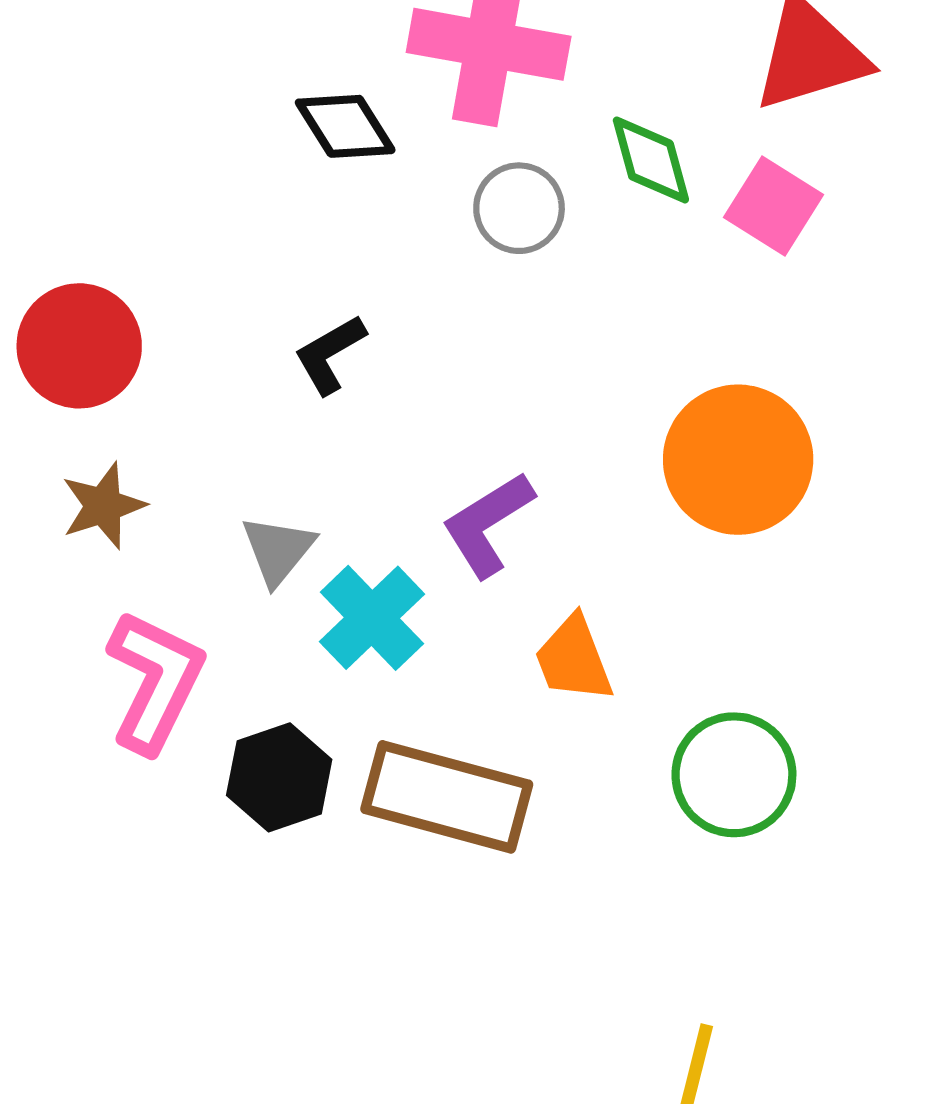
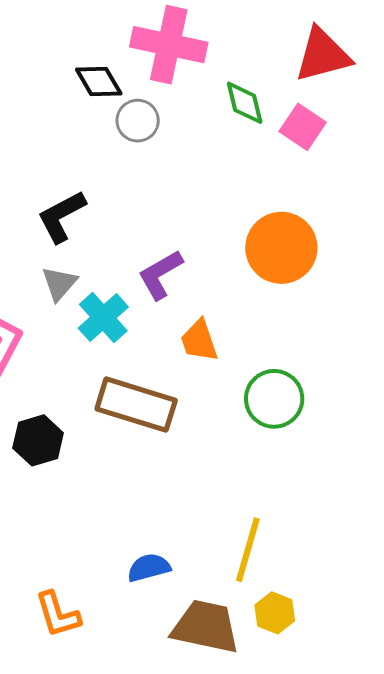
gray circle: (519, 208) -> (138, 121), moved
black L-shape: (330, 354) -> (61, 216), moved, size x1.4
black hexagon: (279, 777) -> (38, 440), moved

